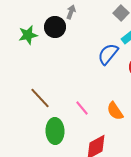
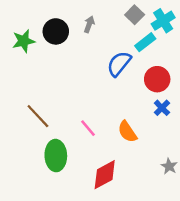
gray arrow: (71, 12) -> (89, 24), moved

